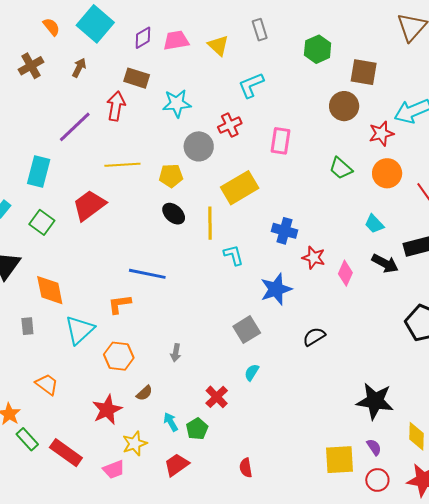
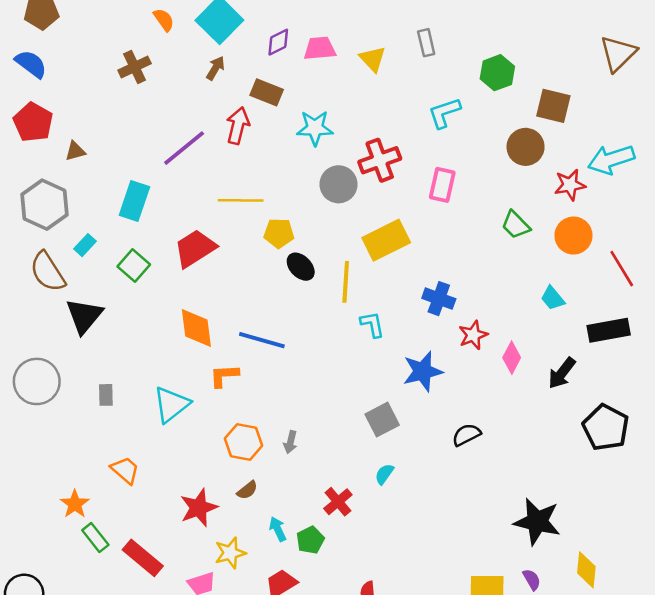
brown arrow: (79, 68) -> (215, 68), moved
cyan L-shape: (251, 85) -> (444, 113), moved
red cross: (230, 125) -> (380, 160), size x1.4
yellow pentagon: (171, 176) -> (279, 233), moved
red star: (314, 258) -> (473, 335), turned 30
black arrow: (385, 263) -> (562, 373), moved, turned 96
orange diamond: (50, 290) -> (196, 328), moved
orange hexagon: (119, 356) -> (244, 442), moved

